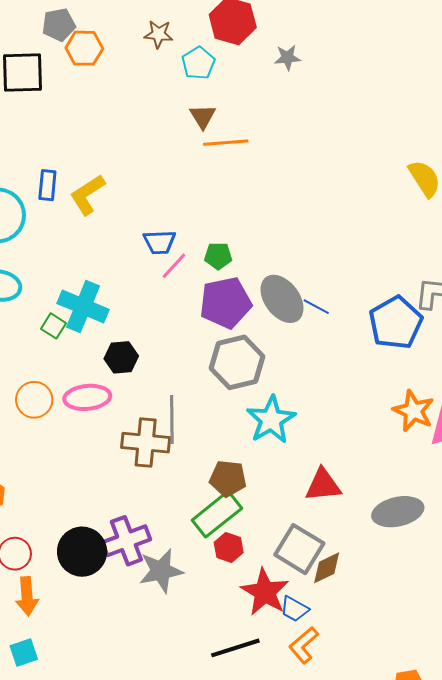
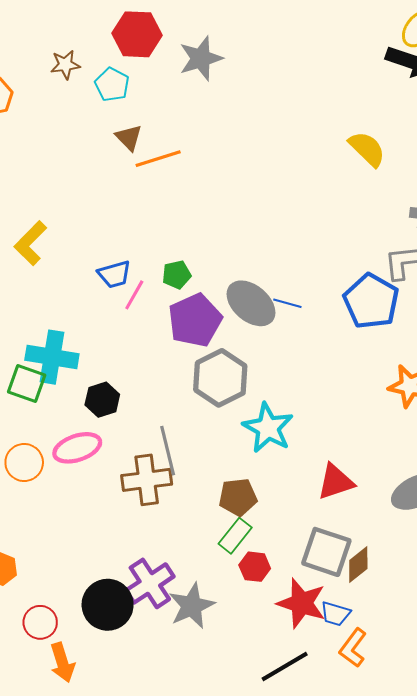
gray star: (287, 58) -> (201, 58), size x1.6
green square: (53, 326) -> (27, 383), size x1.5
green rectangle: (217, 514) -> (235, 536), size x0.7

